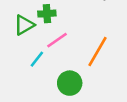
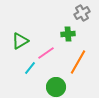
green cross: (47, 14) -> (68, 34), moved

